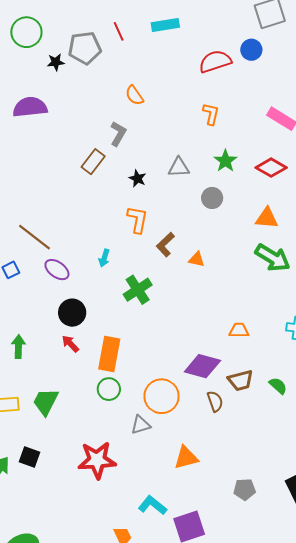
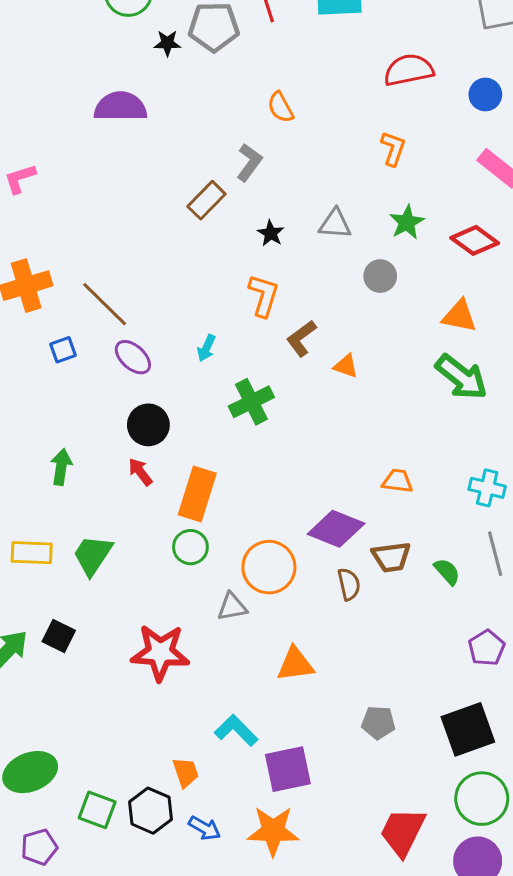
blue circle: (251, 50) -> (485, 94), moved

